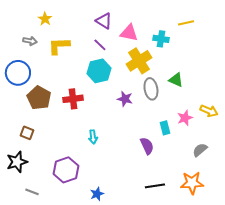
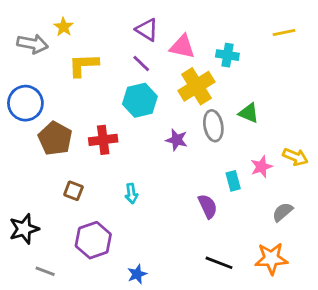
yellow line: (186, 23) -> (284, 32), moved
gray arrow: (30, 41) -> (33, 44), moved, size x1.5
brown square: (27, 133) -> (73, 191), moved
black line: (155, 186) -> (219, 263), turned 30

